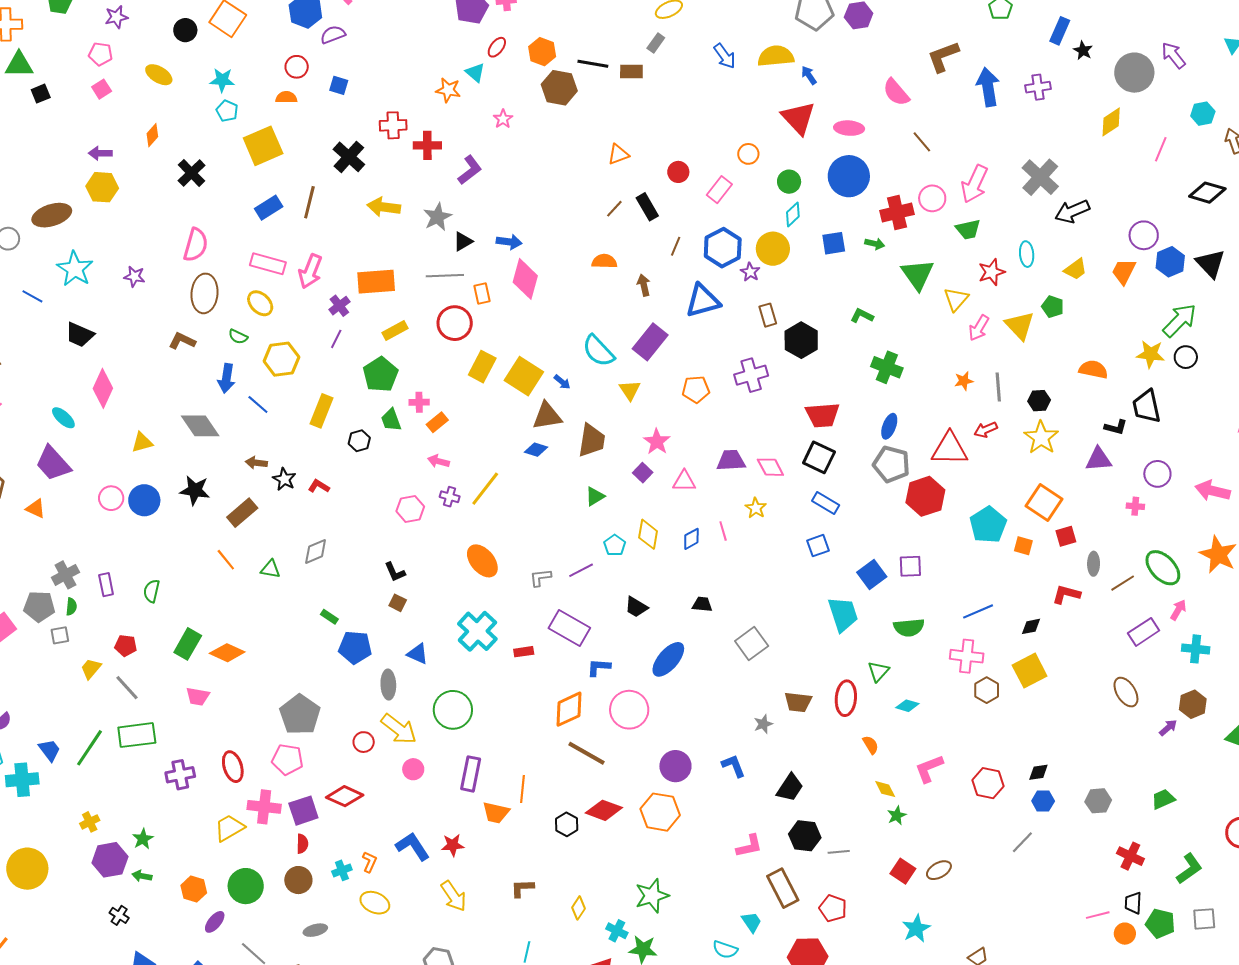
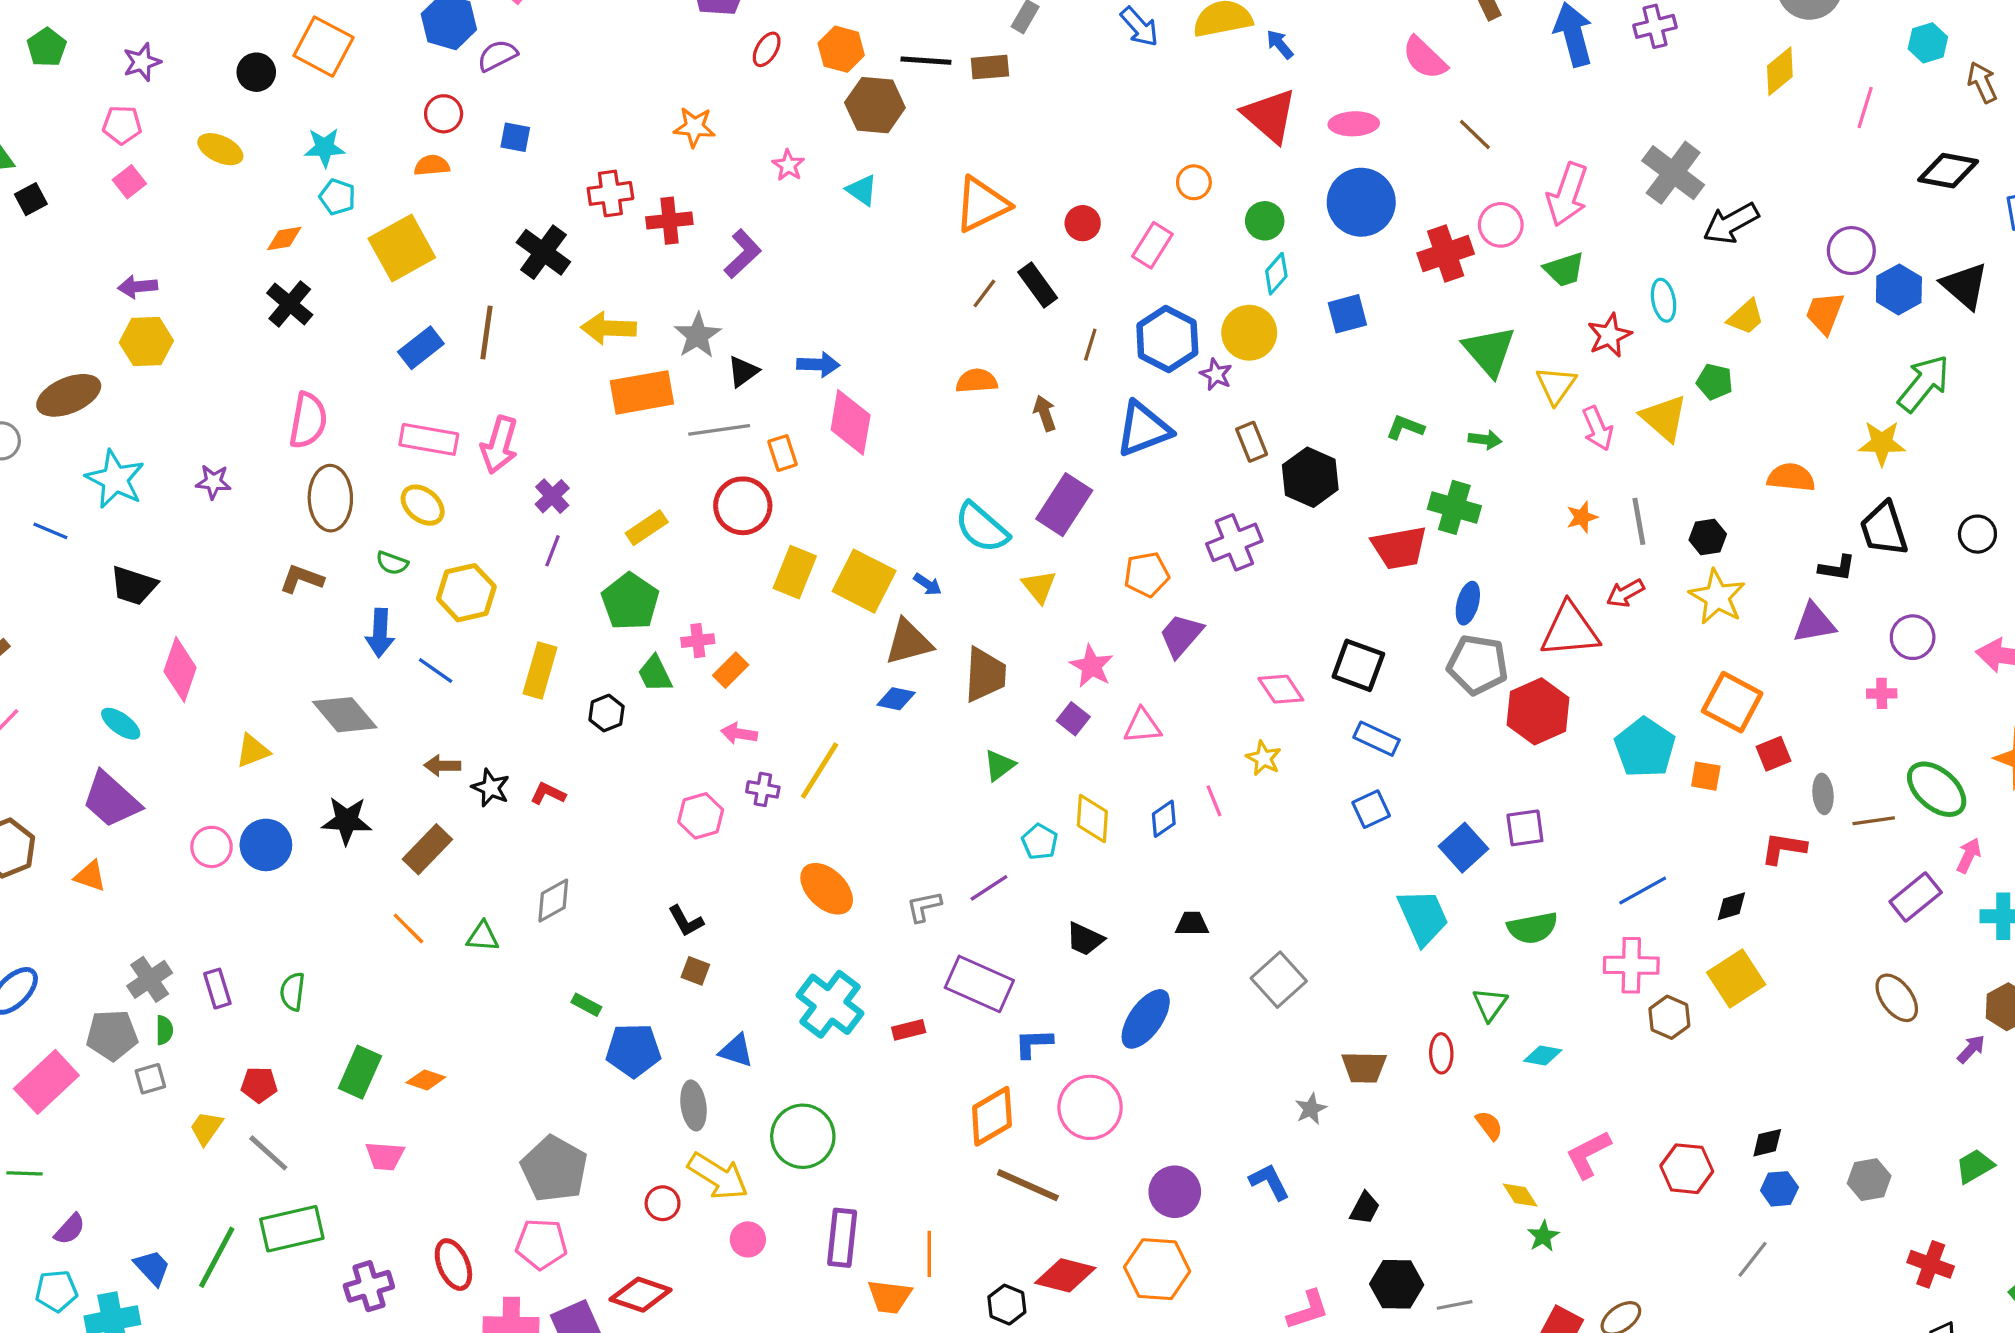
cyan triangle: (475, 72) -> (862, 190), moved
orange diamond: (152, 135) -> (284, 238), moved, turned 45
orange triangle: (618, 154) -> (982, 204), size x1.6
green arrow: (875, 244) -> (1485, 440), moved
orange rectangle: (376, 282) -> (642, 392), moved
pink arrow: (979, 328) -> (1598, 428), turned -48
black circle: (1186, 357) -> (1977, 534), moved
red trapezoid: (823, 415) -> (1399, 548), moved
purple trapezoid: (731, 460) -> (1181, 635), moved, turned -40
brown line: (1123, 583) -> (1874, 821), turned 30
orange diamond: (227, 653) -> (426, 1080), size x0.7
red ellipse: (846, 698) -> (1441, 1053), size x0.7
black trapezoid: (790, 788) -> (1365, 1208), size x0.7

